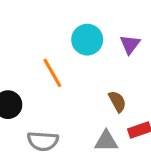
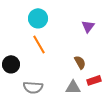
cyan circle: (87, 40) -> (38, 18), moved

